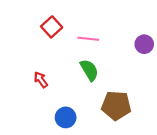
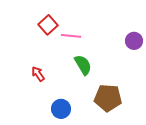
pink line: (88, 39) -> (71, 36), moved

